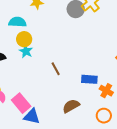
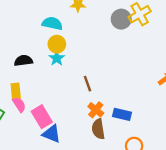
blue rectangle: (89, 79) -> (122, 114), moved
orange cross: (106, 91) -> (96, 110), moved
brown semicircle: (71, 106) -> (98, 129), turned -78

